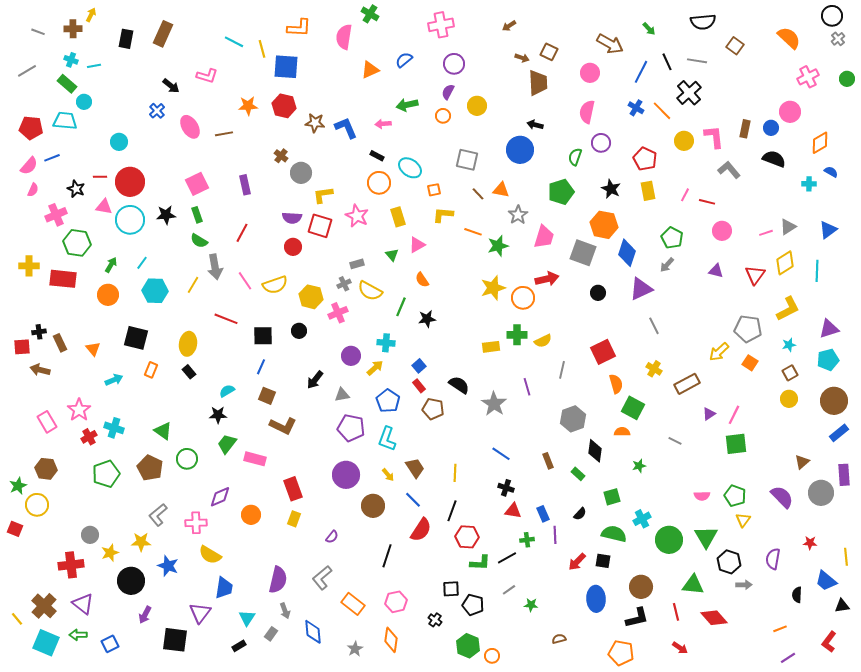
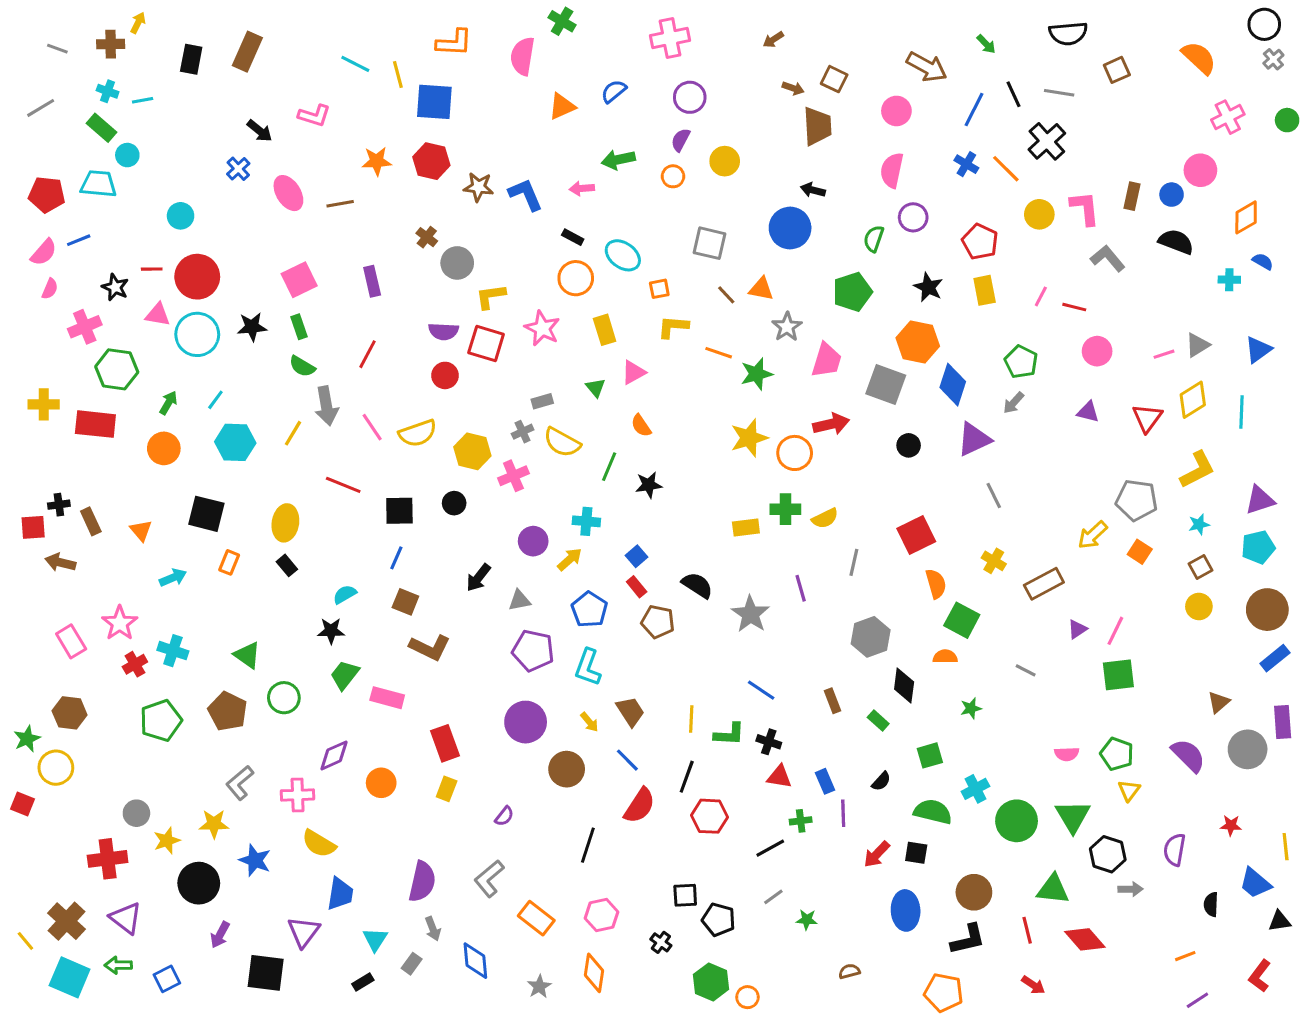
brown square: (735, 46) -> (1117, 70), turned 30
green L-shape: (480, 563) -> (729, 734), moved

